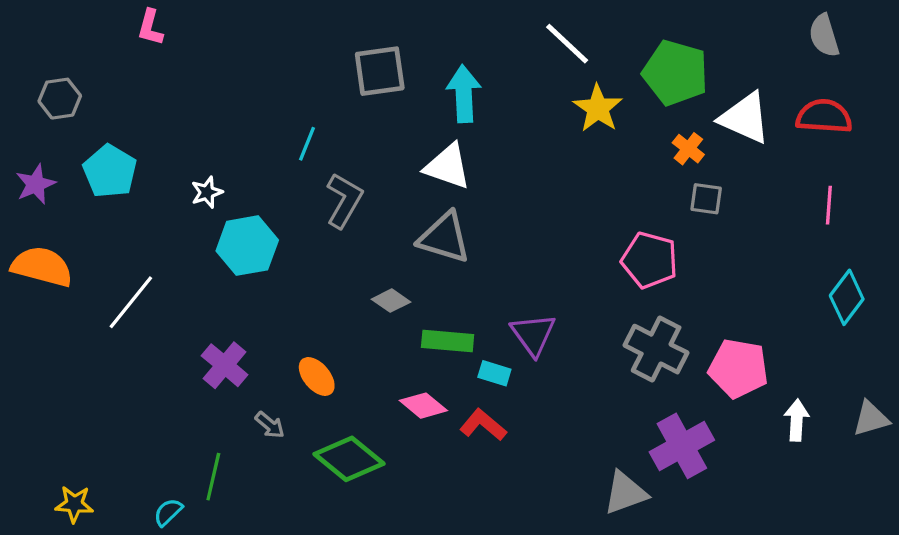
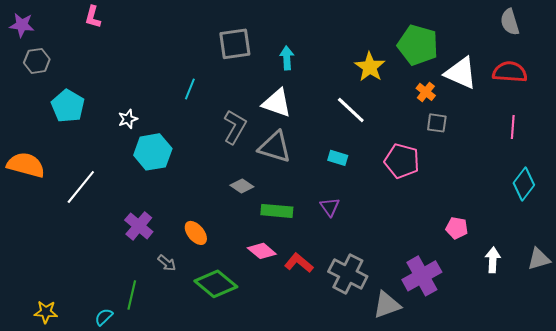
white line: (567, 44) -> (351, 110), moved
cyan arrow: (464, 94) -> (287, 58), size x0.7
purple star: (36, 184) -> (22, 25), moved, turned 30
gray L-shape: (344, 200) -> (235, 127), moved
purple triangle: (533, 334) -> (330, 207), size x0.7
gray cross: (656, 349) -> (348, 274), moved
pink pentagon: (738, 368) -> (457, 228), size x0.6
cyan rectangle: (494, 373) -> (338, 158), moved

